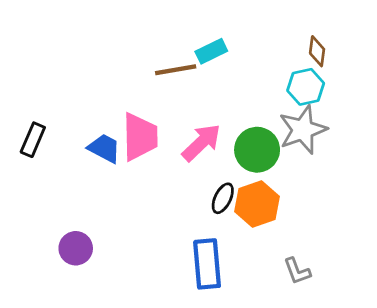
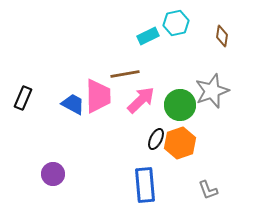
brown line: (176, 70) -> (125, 74), moved
cyan hexagon: (306, 87) -> (176, 23), moved

